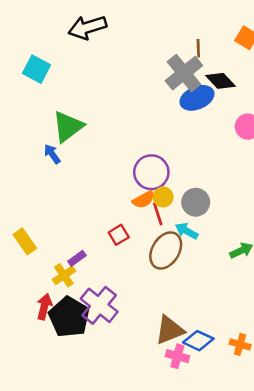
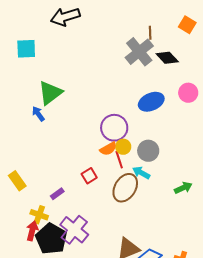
cyan square: (37, 69) -> (26, 49), turned -30
blue ellipse: (197, 98) -> (151, 102), moved
yellow cross: (64, 275) -> (39, 215), moved, turned -36

